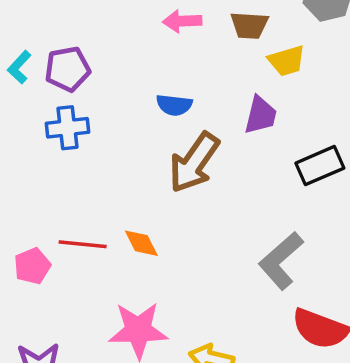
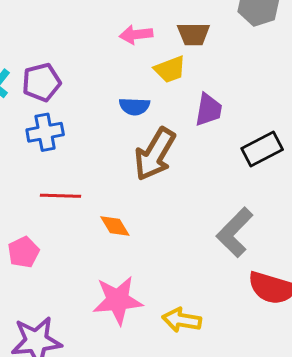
yellow trapezoid: (287, 61) -> (170, 69), moved
red line: (83, 244) -> (60, 196), moved

